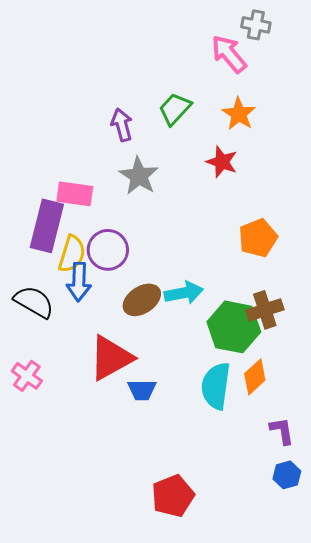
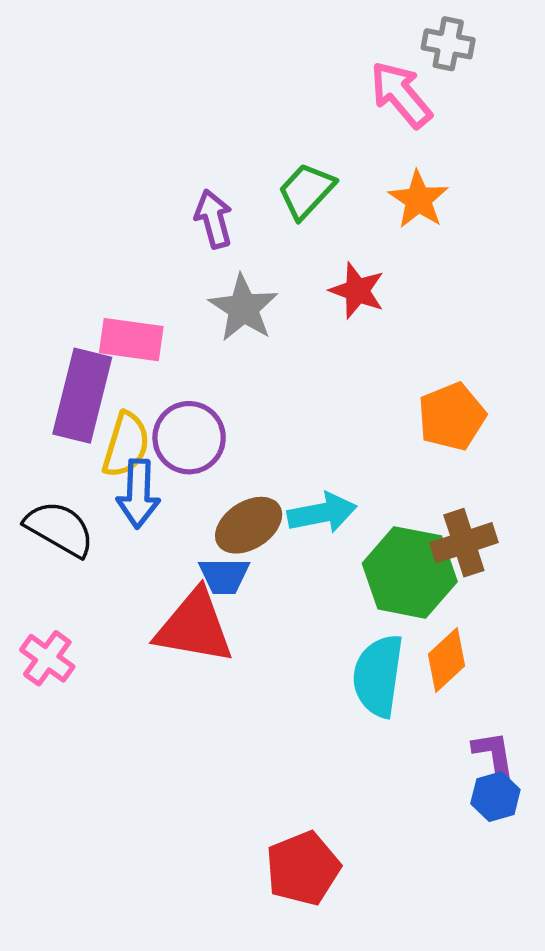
red star: (222, 162) -> (357, 291), moved
red triangle: (111, 358) -> (194, 627), turned 39
blue trapezoid: (142, 390) -> (224, 576), moved
blue hexagon: (287, 475) -> (495, 797), moved

